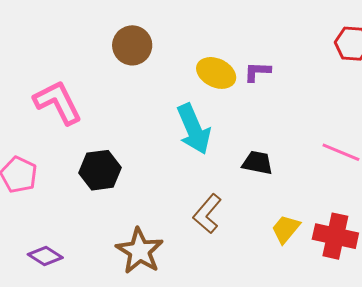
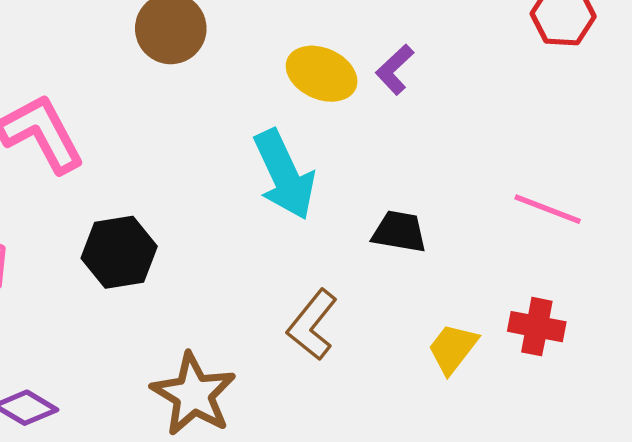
purple L-shape: (257, 72) -> (395, 69), turned -44
red cross: (335, 236) -> (537, 327), moved, size x0.7

